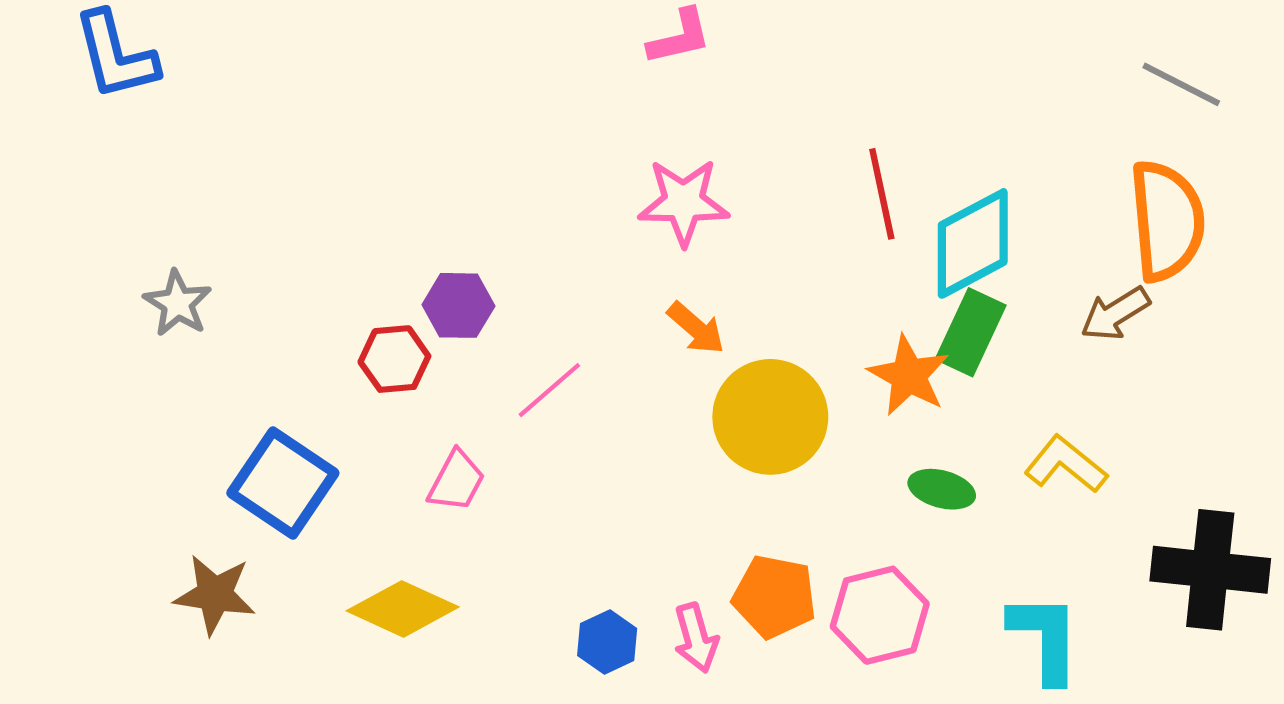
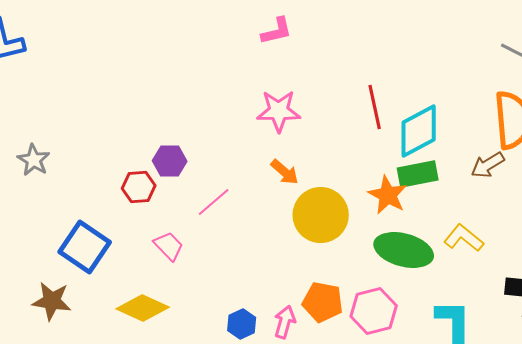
green rectangle: (971, 332) -> (418, 174), turned 54
pink trapezoid: (456, 481) -> (169, 246), turned -72
green ellipse: (942, 489) -> (404, 250), size x1.8
pink arrow: (696, 638) -> (285, 322), turned -148

